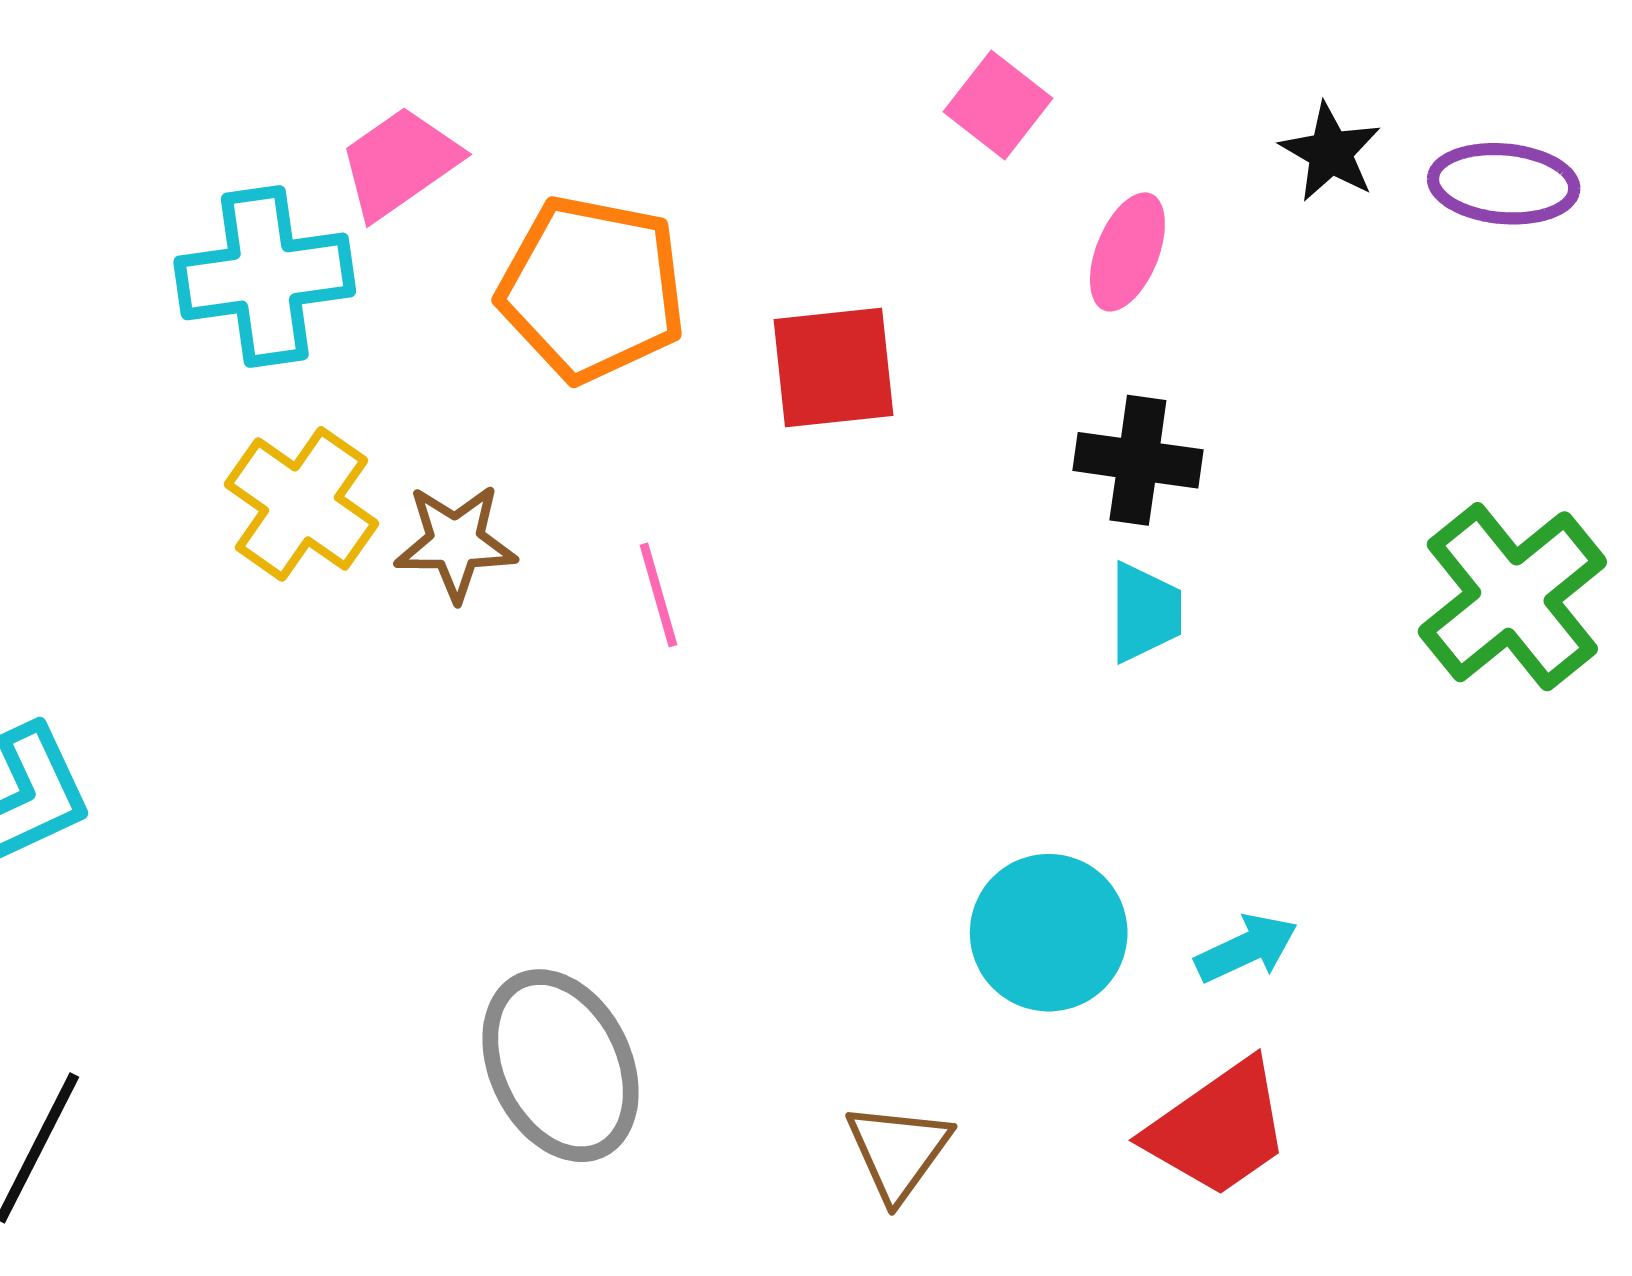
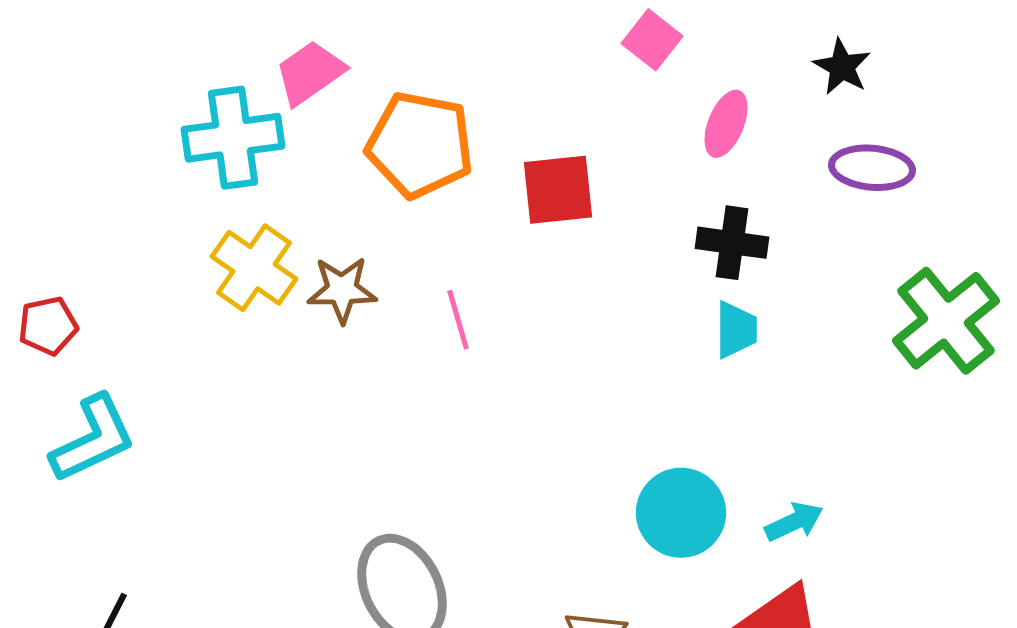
purple ellipse: (1504, 184) -> (872, 168), moved

